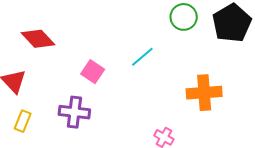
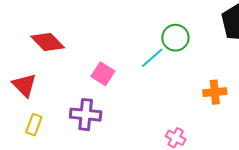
green circle: (184, 17) -> (175, 38), moved
orange cross: (204, 93) -> (215, 92), size x0.7

